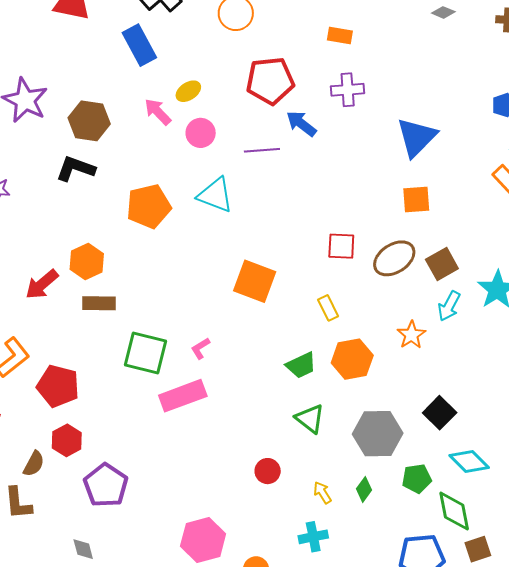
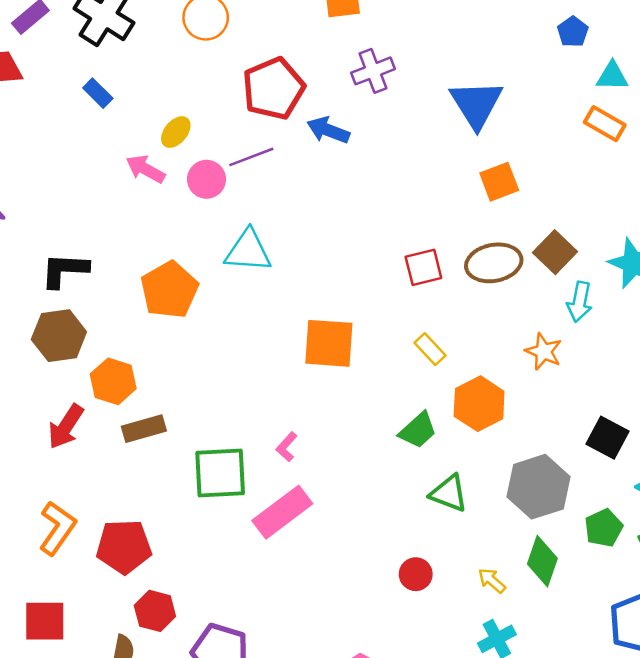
blue rectangle: (139, 45) -> (98, 93), size x0.6
brown hexagon: (89, 121) -> (59, 336), moved
purple line: (262, 150) -> (251, 157), moved
brown ellipse: (394, 258) -> (494, 263), turned 39
green diamond: (364, 489) -> (542, 561), size x1.5

